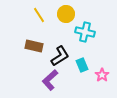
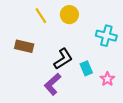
cyan cross: (85, 32) -> (106, 36), moved
brown rectangle: (34, 46) -> (24, 46), moved

